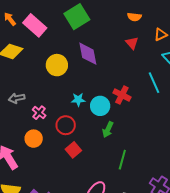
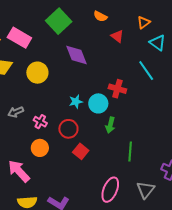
orange semicircle: (134, 17) -> (100, 16), moved, turned 32
yellow circle: (57, 65) -> (37, 73), moved

